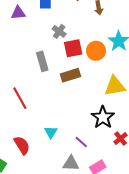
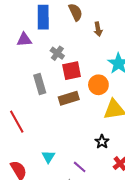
purple triangle: (18, 13) -> (24, 40), moved
orange circle: (96, 51) -> (98, 85), moved
black star: (103, 117) -> (102, 142), size x0.6

